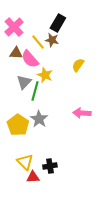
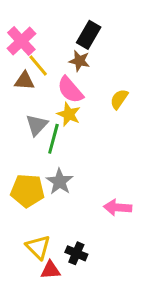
yellow line: (38, 42) -> (38, 65), moved
pink semicircle: (30, 59) -> (70, 90), moved
pink arrow: (82, 113) -> (118, 207), moved
yellow pentagon: (18, 125) -> (27, 191), turned -30
black cross: (50, 166) -> (76, 253), turned 32

